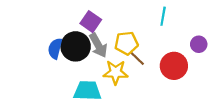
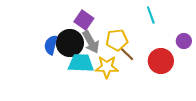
cyan line: (163, 16) -> (151, 15), turned -30
cyan trapezoid: (87, 91) -> (81, 63), moved

